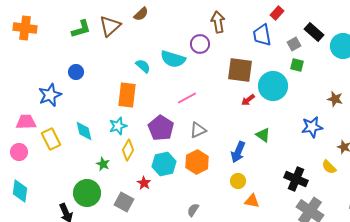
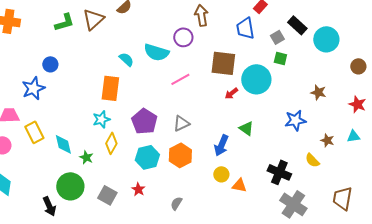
blue circle: (76, 72) -> (50, 64), moved
pink line: (187, 98) -> (180, 79), moved
cyan diamond: (84, 131) -> (63, 144), moved
red star: (144, 183) -> (138, 189), moved
orange triangle: (252, 201) -> (239, 185), moved

